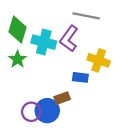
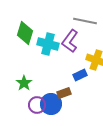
green star: (18, 59) -> (24, 83), moved
blue rectangle: (80, 77) -> (80, 75), turned -32

